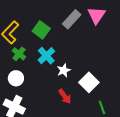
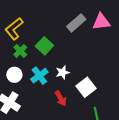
pink triangle: (96, 15) -> (101, 22), turned 42
green square: (41, 30) -> (44, 46), moved
cyan cross: (46, 56) -> (39, 76), moved

